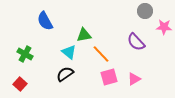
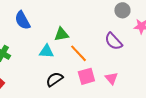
cyan triangle: (69, 52) -> (46, 51), turned -35
black semicircle: (65, 74) -> (54, 79), moved
pink triangle: (134, 79) -> (111, 78), turned -40

